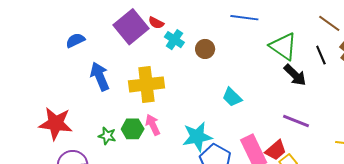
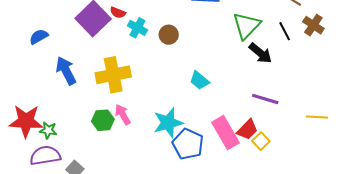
green triangle: (283, 46) -> (246, 26), turned 44
green star: (107, 136) -> (48, 130), moved

